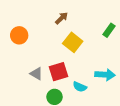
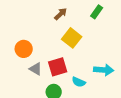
green rectangle: (109, 30) -> (97, 12), moved
orange circle: (19, 35) -> (24, 49), moved

